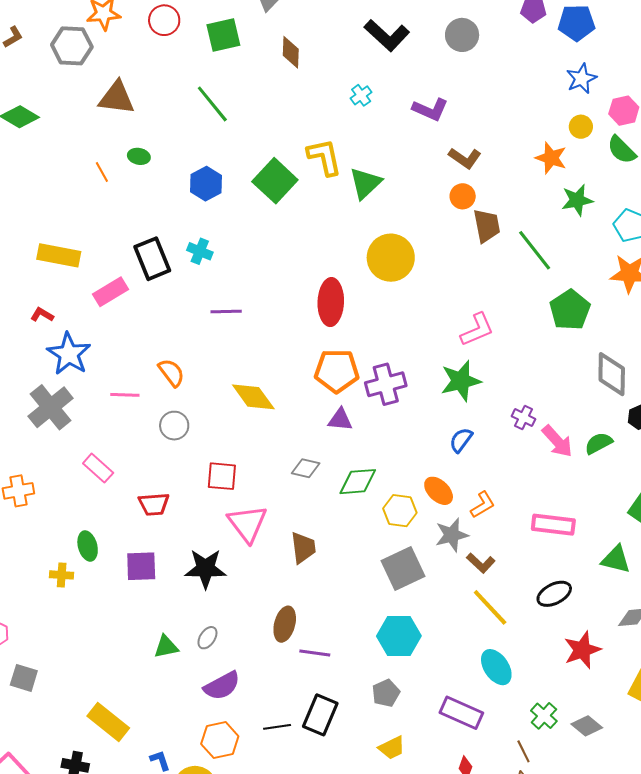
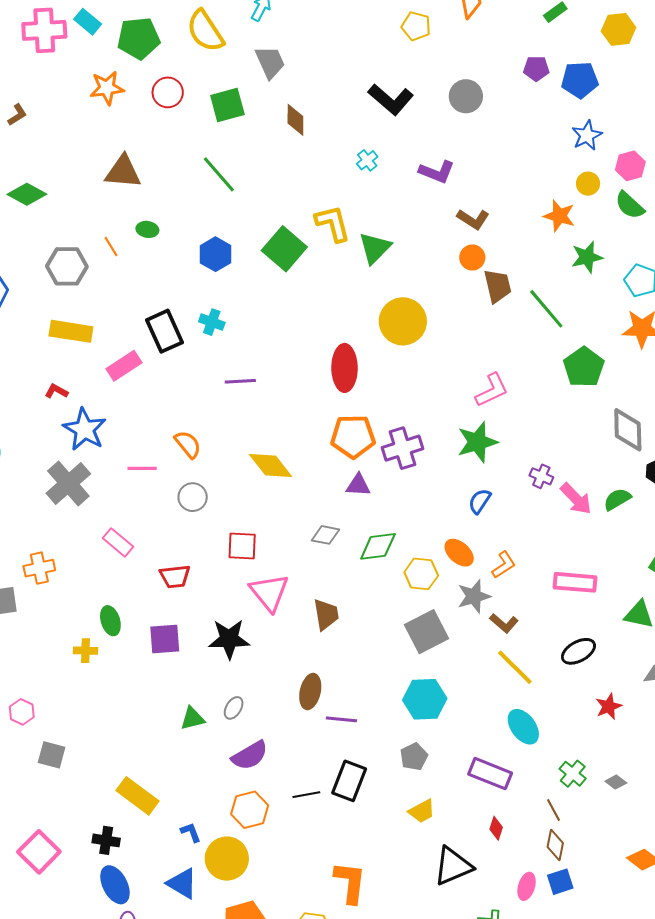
gray hexagon: (72, 46) -> (67, 266), moved
red star: (582, 650) -> (609, 706), size x0.7
gray diamond: (587, 726) -> (616, 782), size x0.7

